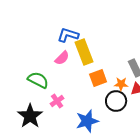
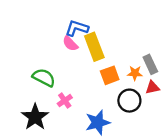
pink semicircle: (62, 58) -> (70, 44), moved, turned 91
orange star: (121, 84) -> (135, 73), moved

